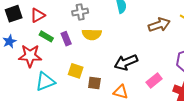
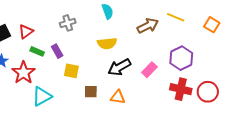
yellow semicircle: (92, 34) -> (107, 43), moved
red star: (30, 56) -> (23, 73), turned -30
yellow square: (76, 71) -> (71, 71), moved
pink rectangle: (154, 81) -> (149, 70), moved

